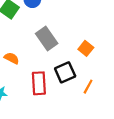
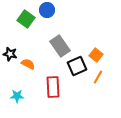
black square: (65, 72) -> (77, 66), moved
orange line: (88, 87) -> (98, 77), moved

